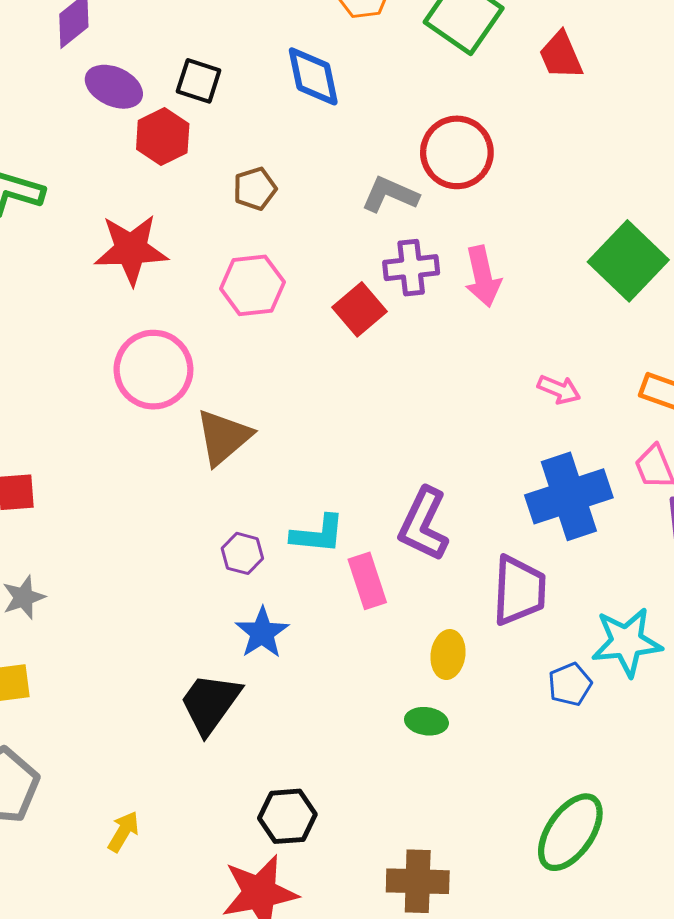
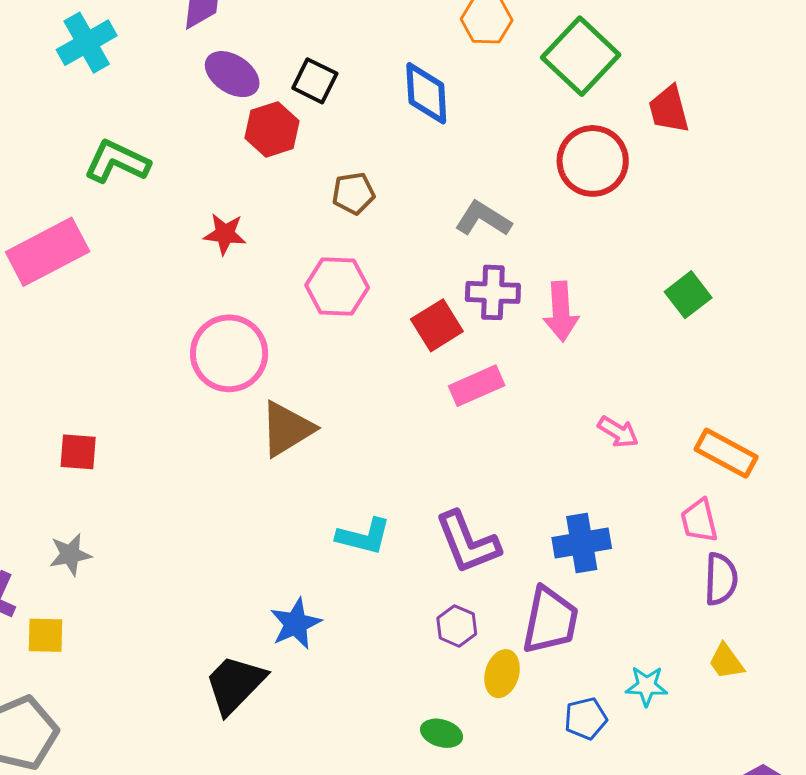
red circle: (457, 152) -> (593, 161), moved
red star: (131, 249) -> (225, 234), size x0.6
green square: (628, 261) -> (688, 295), moved, size x0.6
blue cross: (569, 496) -> (582, 543), moved, size x0.7
purple L-shape: (424, 524) -> (468, 542), turned -56
purple hexagon: (242, 553) -> (457, 626), moved
pink rectangle: (367, 581) -> (477, 386), moved, turned 76
cyan star: (627, 642) -> (647, 686), size x0.6
yellow ellipse: (448, 655) -> (502, 674), moved

